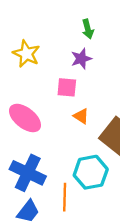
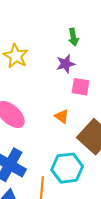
pink square: (67, 87) -> (81, 87), moved

